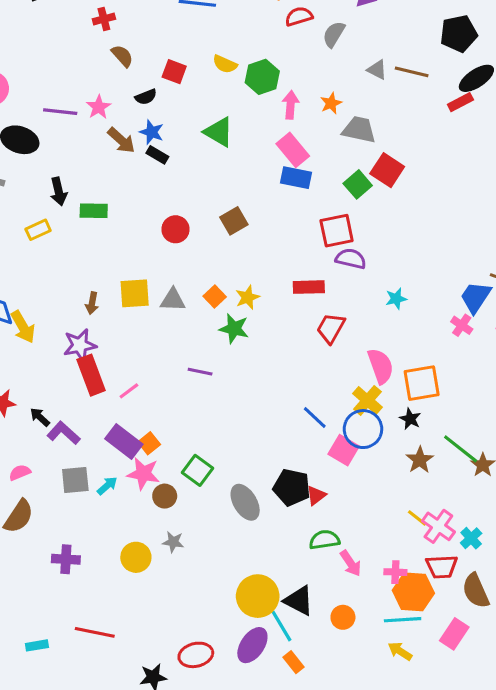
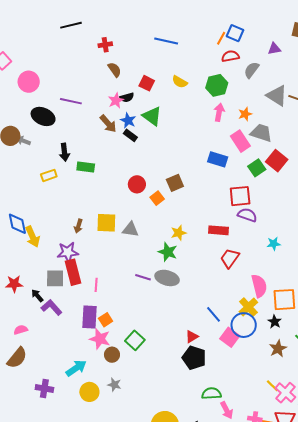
gray triangle: (377, 70) -> (277, 96), size x1.6
green hexagon: (262, 77) -> (217, 85), moved
pink star: (99, 107) -> (116, 101), moved
green triangle: (219, 132) -> (152, 116), moved
pink rectangle: (293, 150) -> (240, 141), moved
orange square: (215, 297) -> (157, 198), moved
pink line: (129, 391) -> (96, 285), turned -56
purple rectangle: (124, 442) -> (90, 317), turned 50
gray square: (75, 480) -> (55, 278), moved
cyan arrow: (107, 486) -> (76, 368), moved, size x1.5
red triangle: (316, 495) -> (192, 337), moved
gray ellipse: (245, 502) -> (167, 278), moved, turned -50

